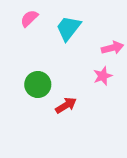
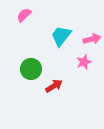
cyan trapezoid: (68, 28) -> (61, 36), moved

